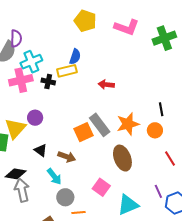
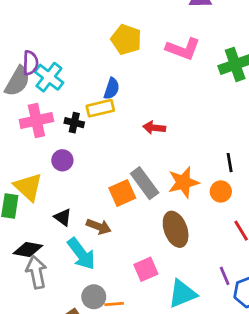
cyan cross: (31, 62) -> (49, 77), moved, turned -30
purple circle: (35, 118) -> (62, 160), moved
yellow triangle: (15, 128) -> (28, 187), turned -30
cyan arrow: (54, 177) -> (81, 254), size x1.4
pink square: (101, 187) -> (146, 269), turned 30
gray circle: (65, 197) -> (94, 297), moved

